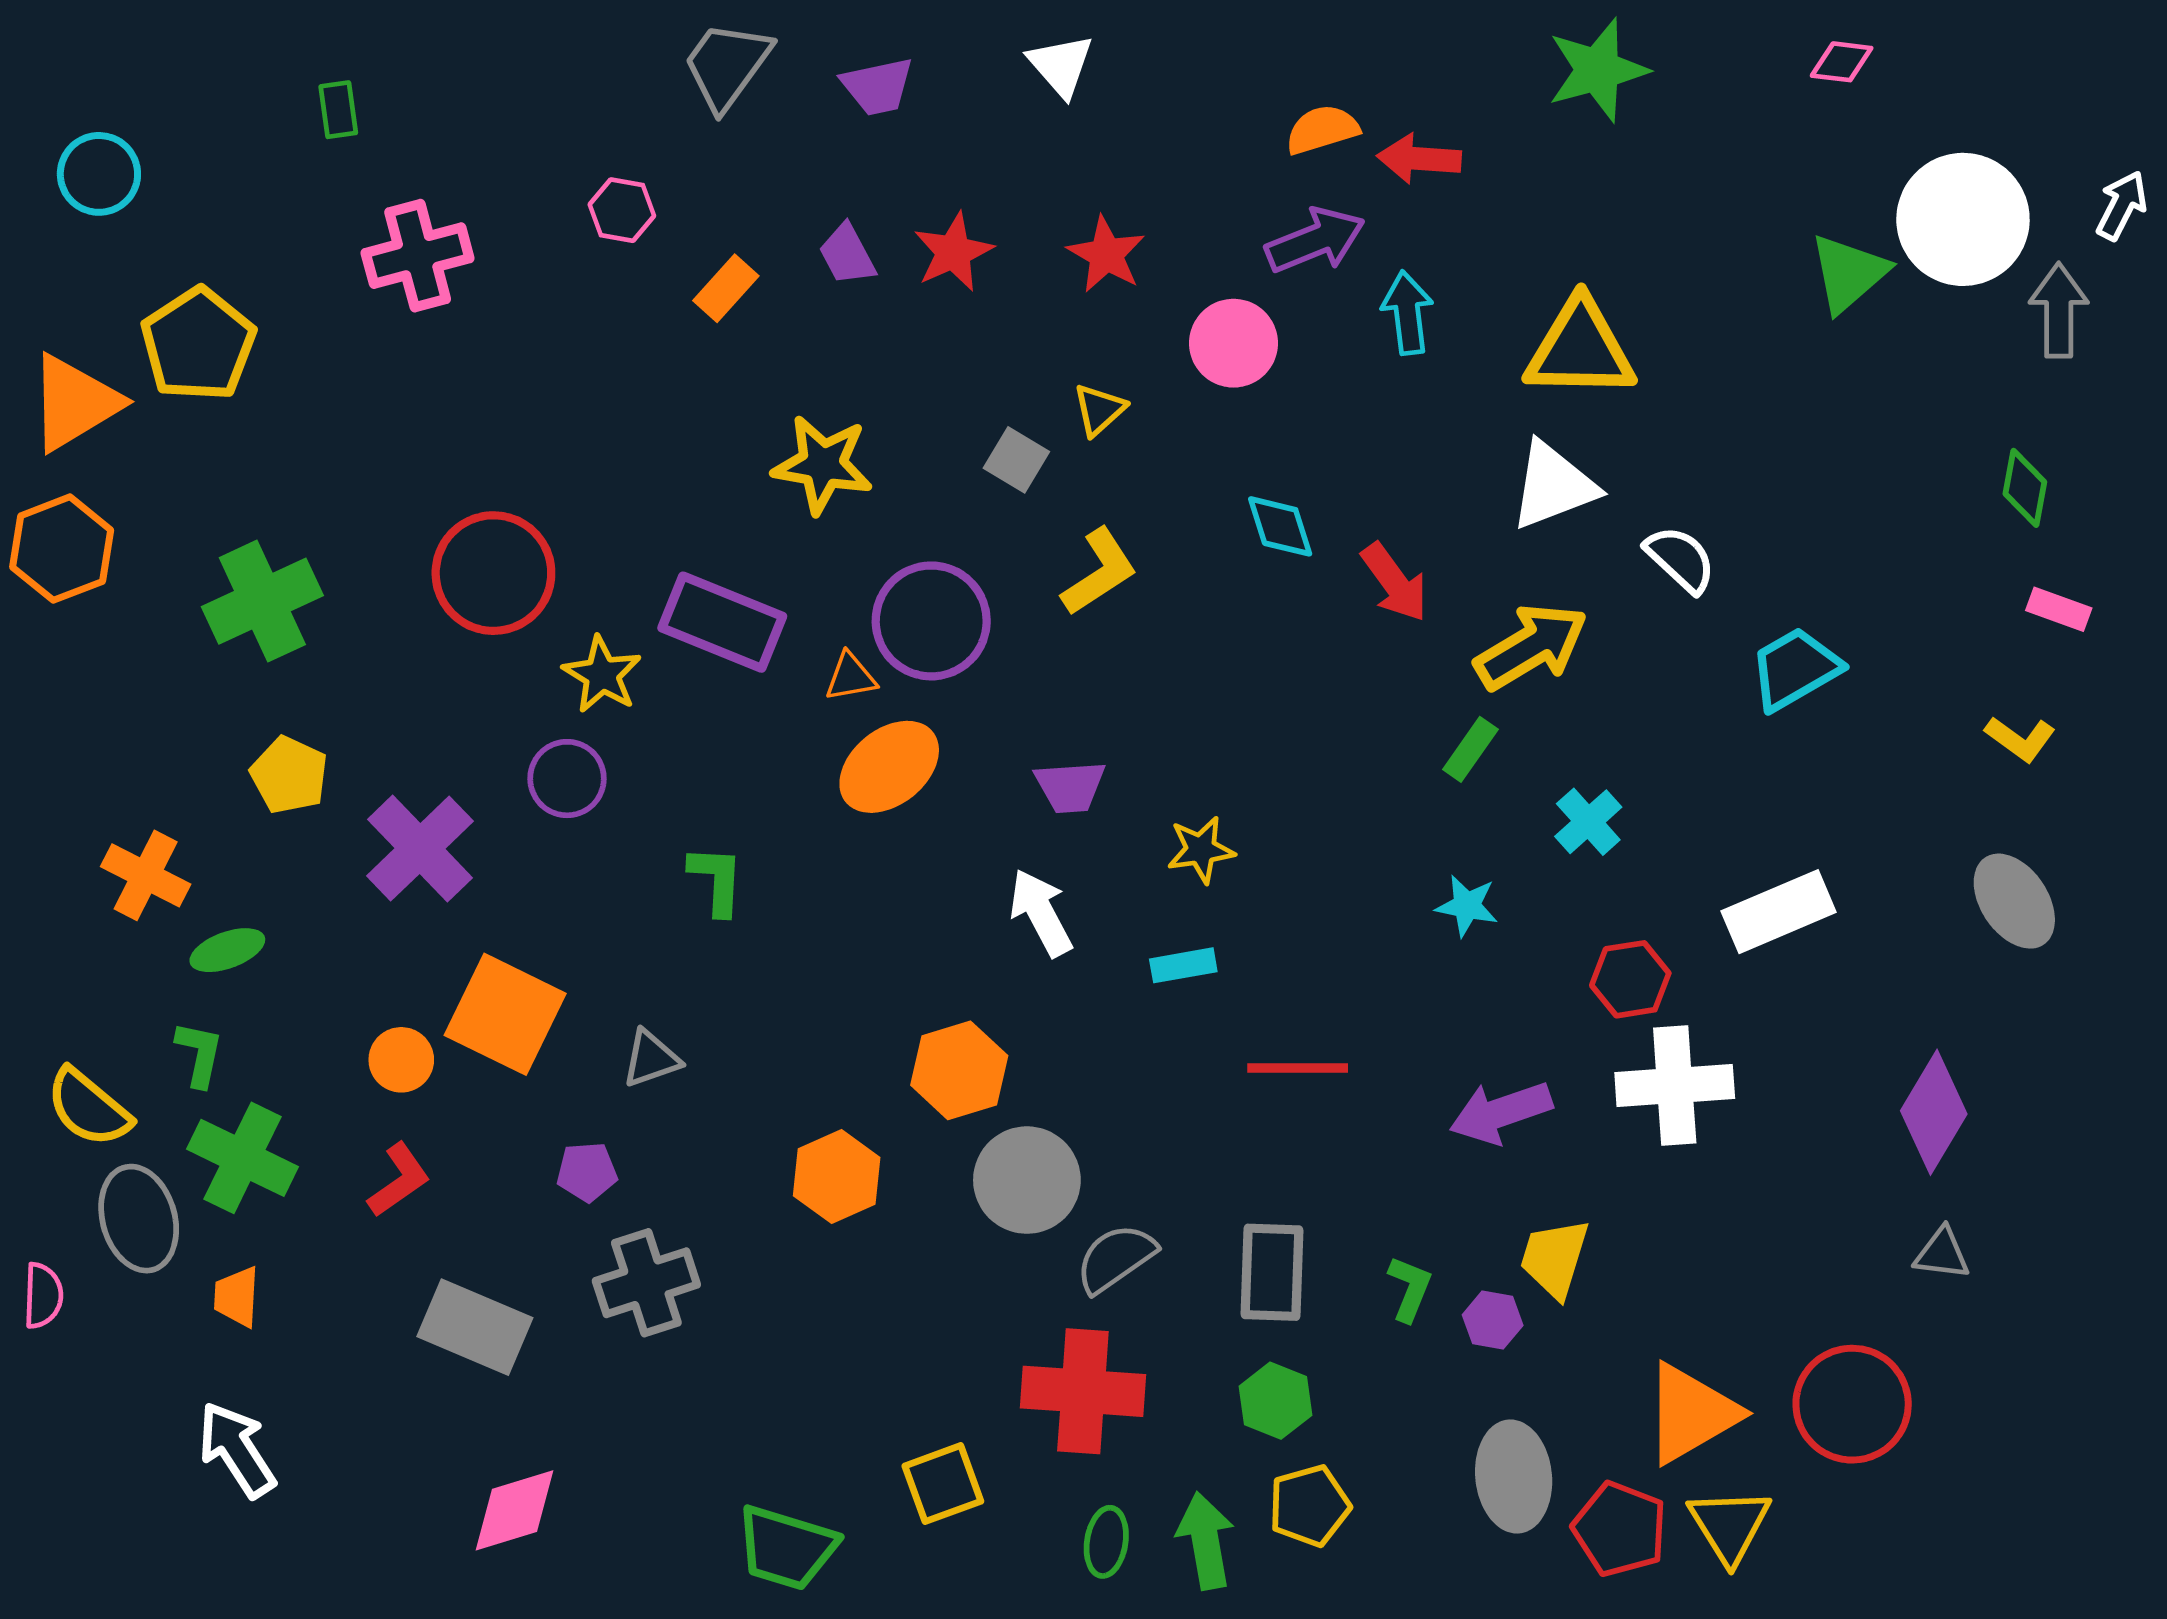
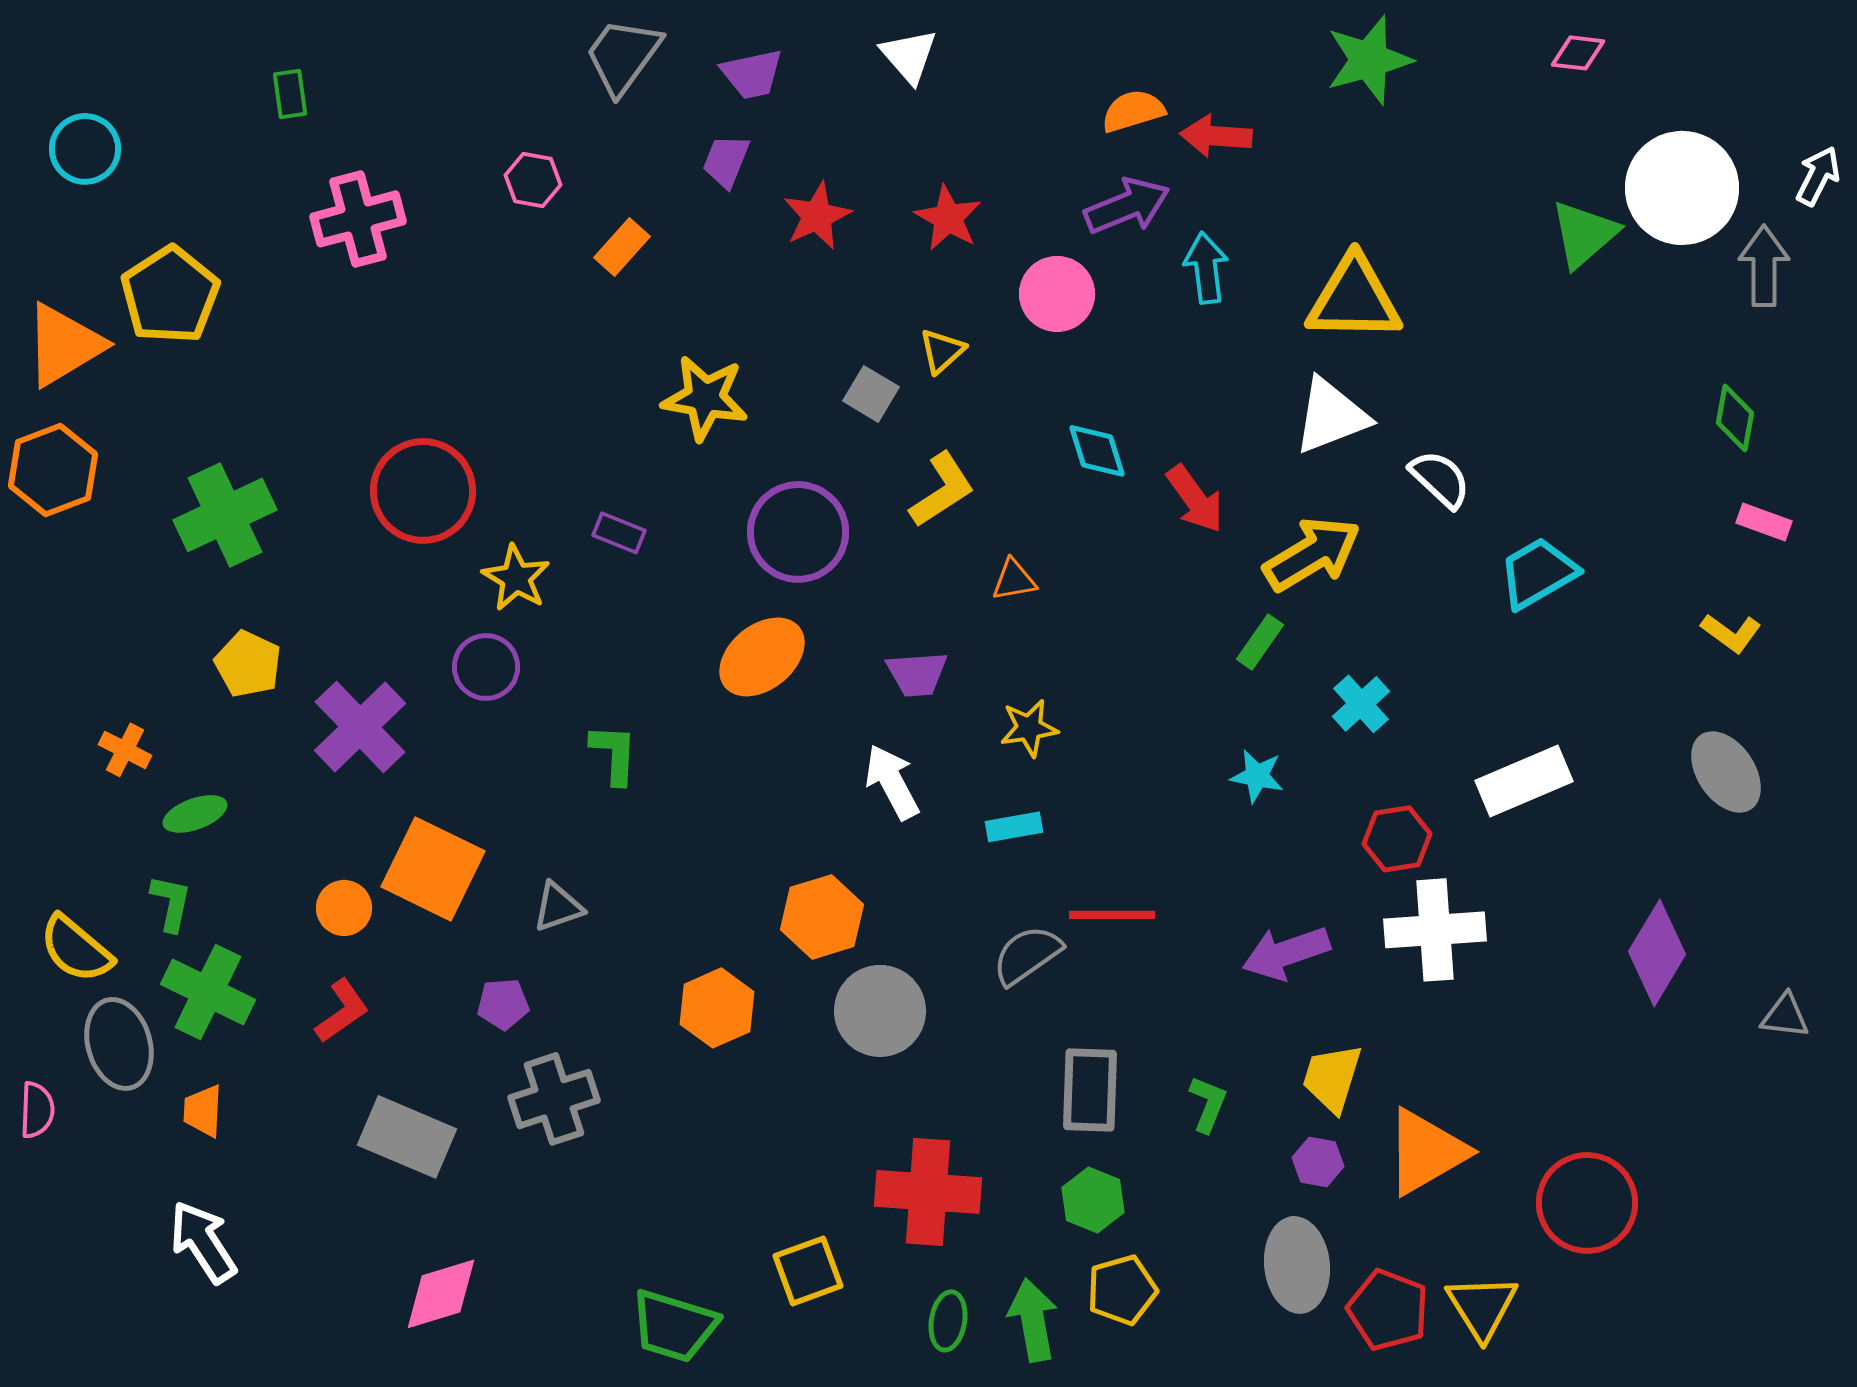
purple trapezoid: (847, 254) -> (726, 161), moved, turned 50
purple rectangle: (722, 622) -> (619, 533), size x0.5
orange triangle: (851, 677) -> (1014, 580), moved
orange cross: (146, 875) -> (125, 750), size x0.7
gray triangle: (1942, 1254) -> (1785, 1016), moved
gray semicircle: (1116, 1258) -> (1027, 955), moved
purple hexagon: (1493, 1320) -> (1318, 1162), moved
orange triangle: (1691, 1413) -> (1426, 1152), moved

